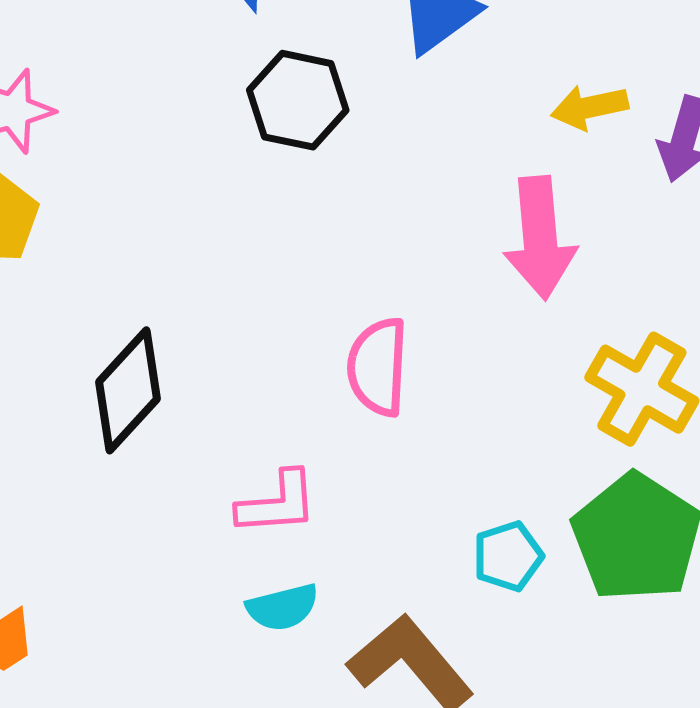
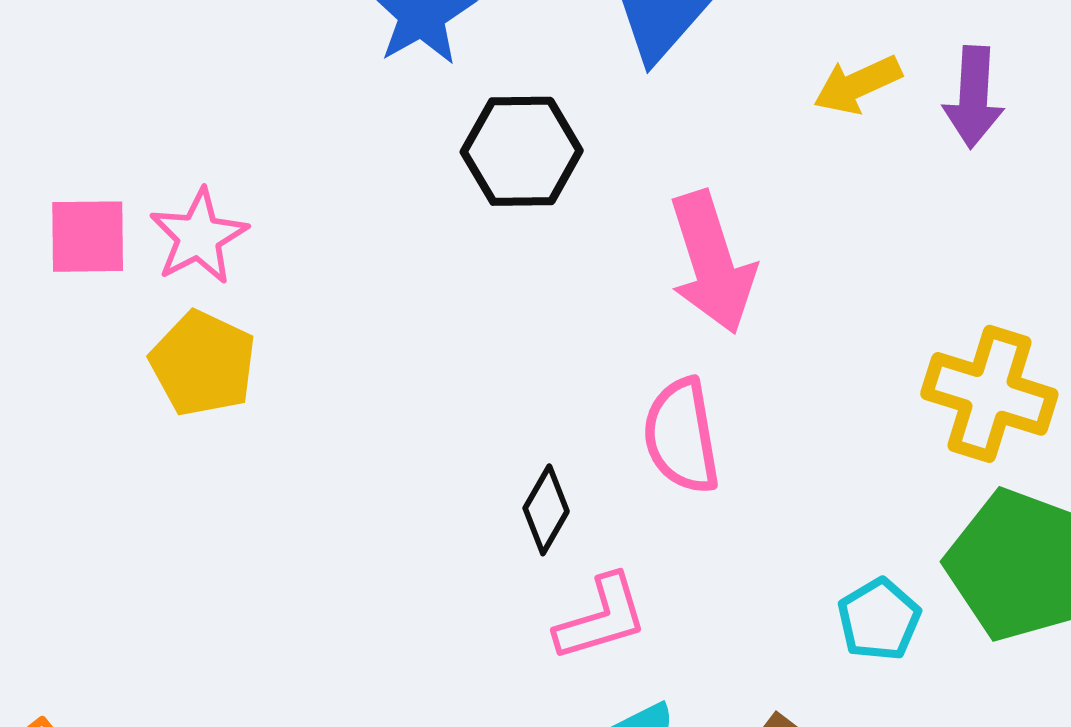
pink arrow: (540, 238) -> (712, 262), moved
black diamond: (128, 390) -> (546, 510), moved, size x0.6

